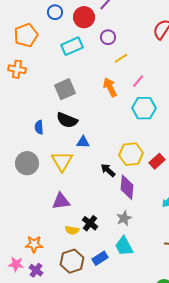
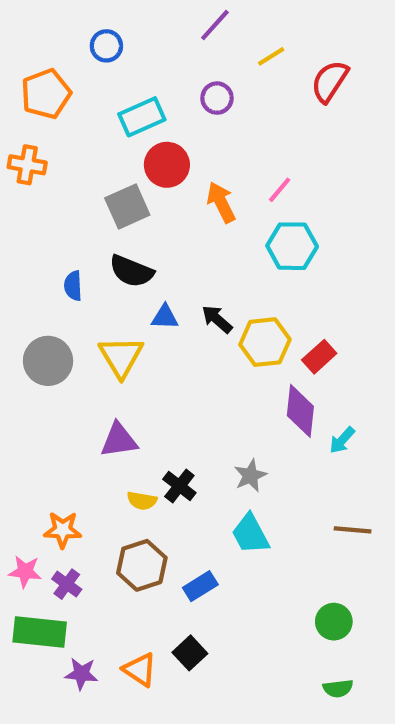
red circle: (84, 17) -> (167, 165), moved
yellow line: (121, 58) -> (271, 56), moved
black arrow: (108, 170) -> (217, 319), moved
purple diamond: (127, 187) -> (300, 411), moved
blue rectangle: (100, 258) -> (200, 586), moved

